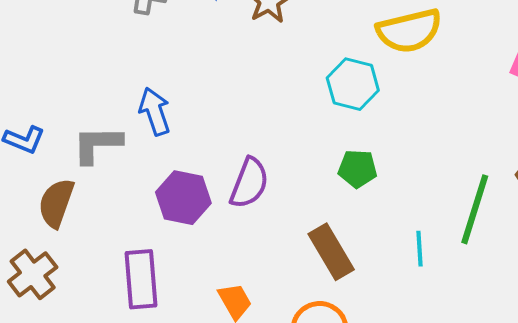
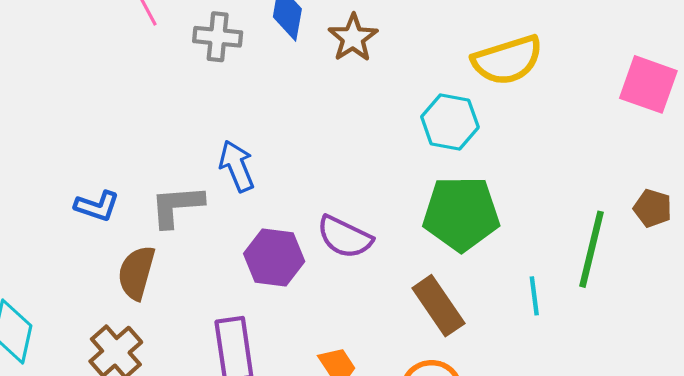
green pentagon: (357, 169) -> (461, 214), size x1.8
purple semicircle: (249, 183) -> (345, 237), turned 98

